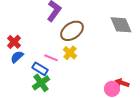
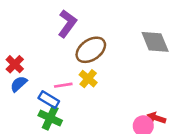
pink line: (51, 58) -> (63, 85), turned -32
green cross: (41, 83) -> (50, 118), turned -30

